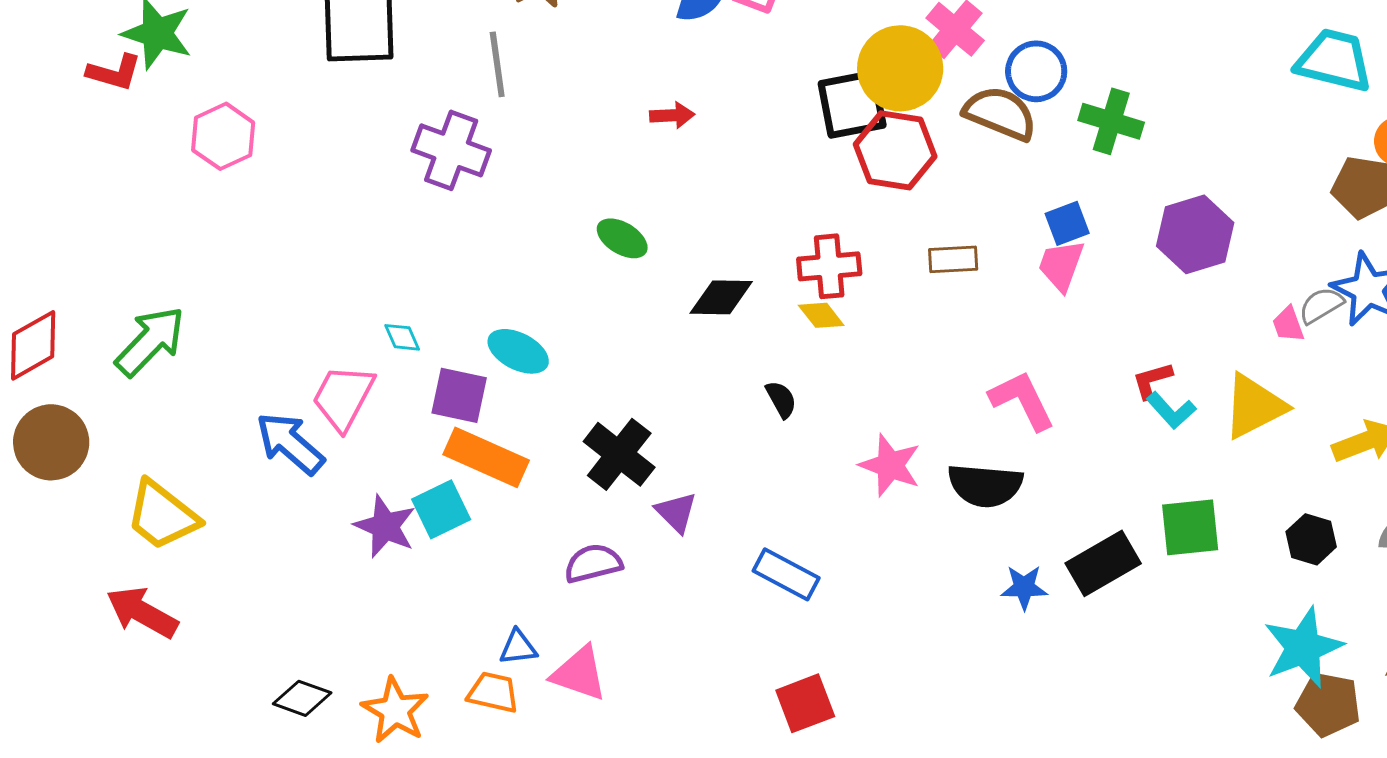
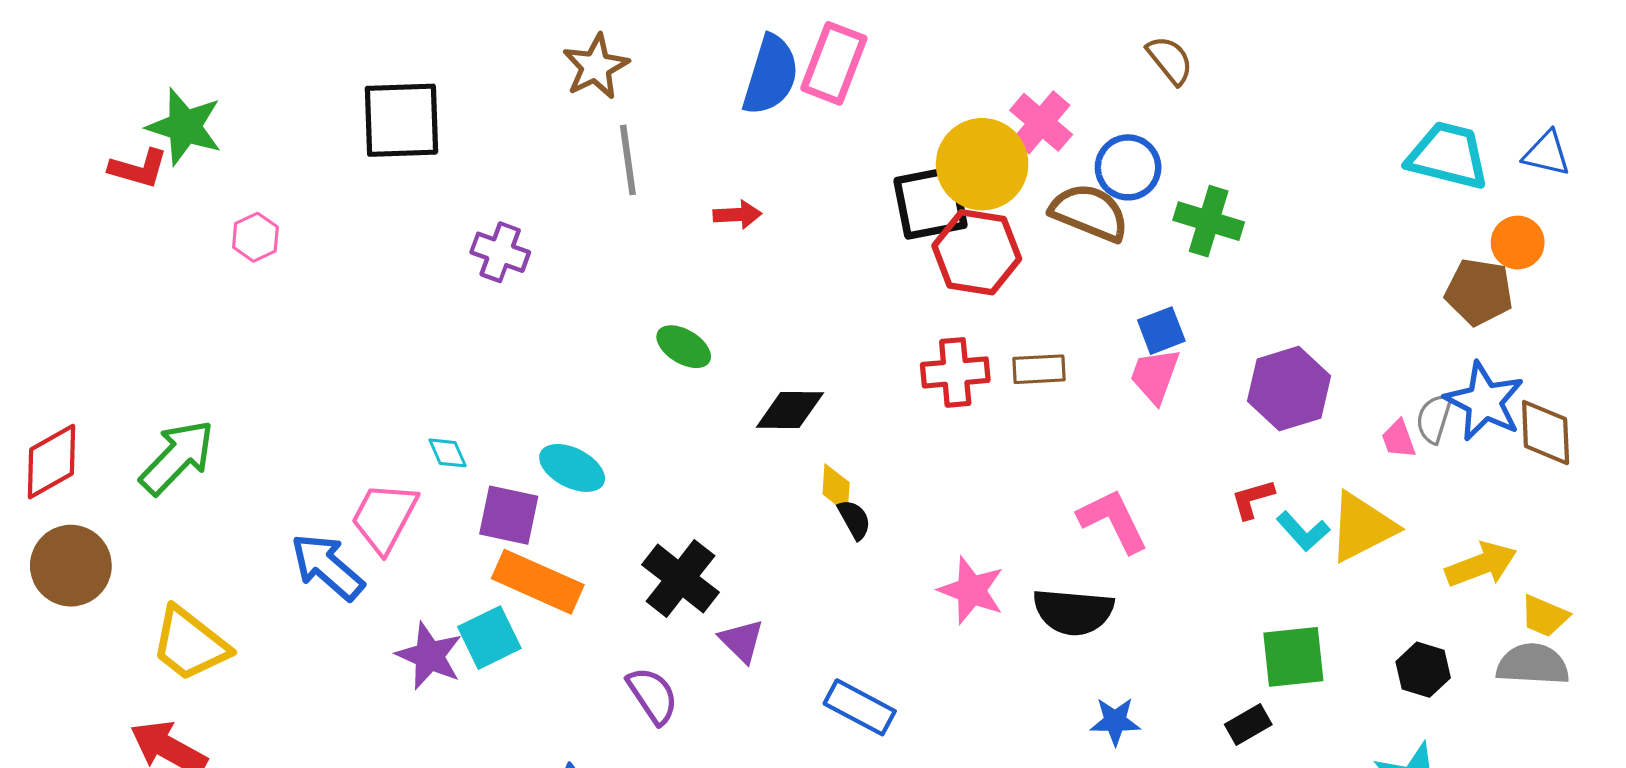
gray line: (497, 64) -> (628, 160), moved
pink hexagon: (223, 136) -> (255, 237), size x0.7
purple cross: (451, 150) -> (500, 252), size x0.7
purple hexagon: (1195, 234) -> (1289, 389), moved
red cross: (829, 266) -> (955, 372), moved
gray semicircle: (1321, 305) -> (1434, 419), turned -42
yellow diamond: (821, 315) -> (836, 488), moved, turned 42
cyan L-shape: (1171, 410) -> (1303, 531), moved
purple semicircle: (593, 563) -> (653, 695), turned 70
black rectangle: (1103, 563) -> (1248, 724), moved, size x0.6

